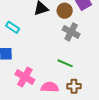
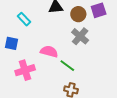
pink cross: (25, 77) -> (25, 70), turned 30
pink semicircle: (50, 87) -> (49, 52), moved

